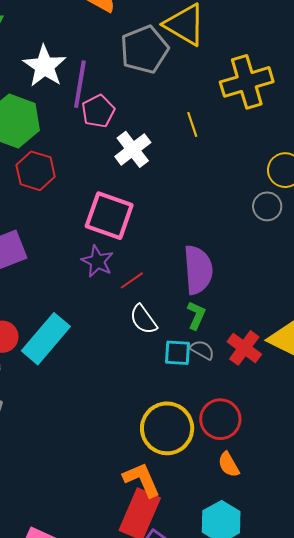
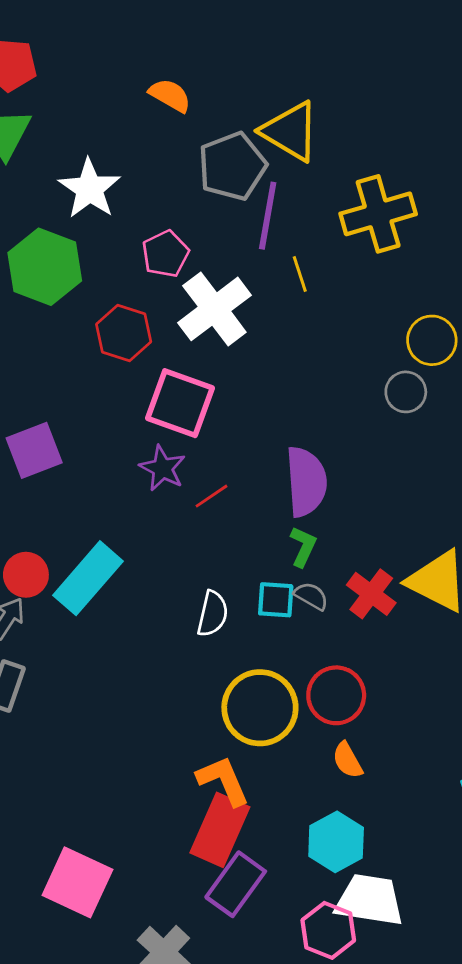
purple line: (80, 84) -> (268, 216), moved
white cross: (133, 149) -> (214, 309), size x1.4
red hexagon: (36, 171) -> (124, 333), moved
white semicircle: (143, 319) -> (213, 614), moved, turned -132

